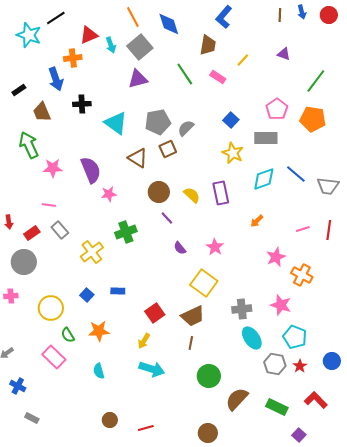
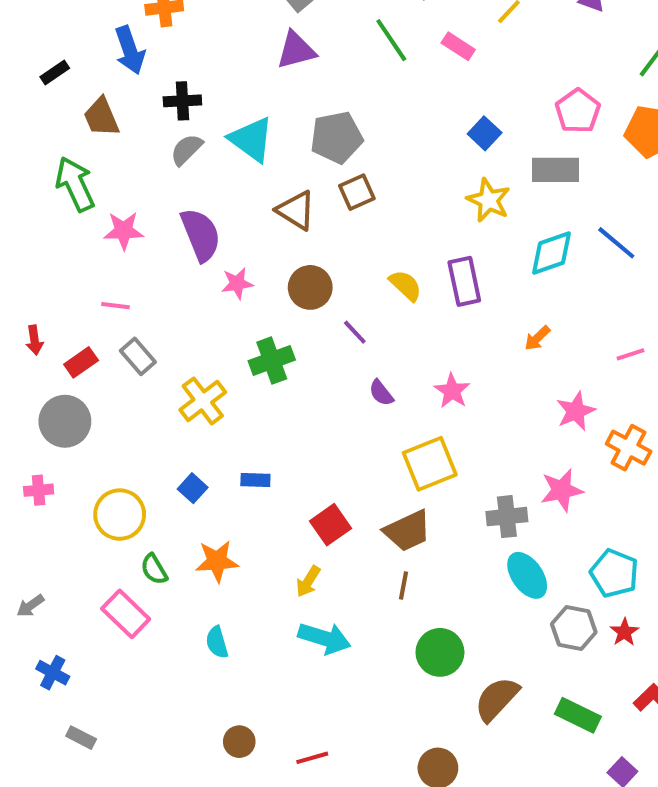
gray semicircle: (186, 128) -> (187, 150), moved
brown circle: (159, 192) -> (310, 287), moved
yellow square: (204, 283) -> (430, 464), turned 32
pink star: (281, 305) -> (562, 490), moved, turned -30

